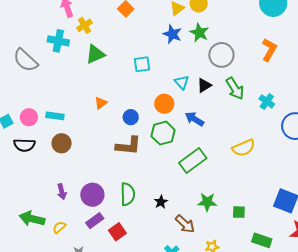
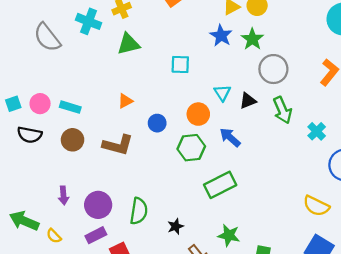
brown L-shape: (128, 146) -> (118, 145), moved
yellow semicircle: (244, 148) -> (316, 206), moved, turned 40
yellow semicircle: (59, 227) -> (54, 236), turned -104

